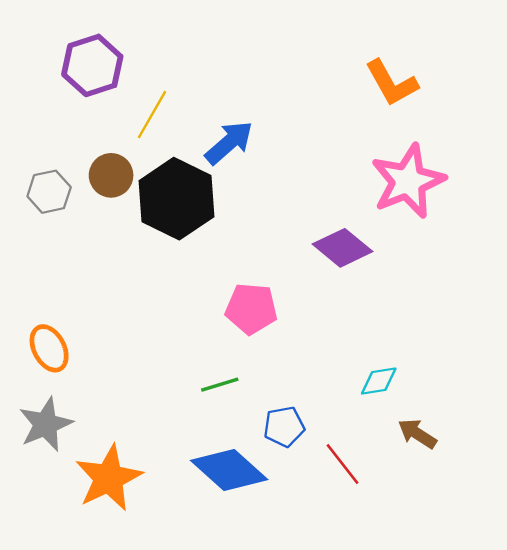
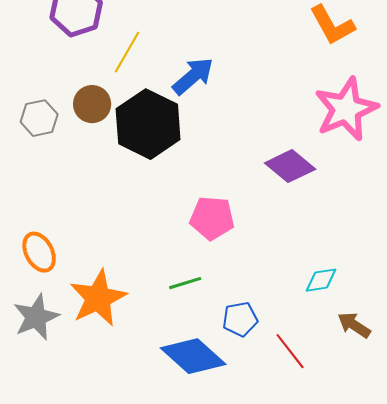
orange star: (109, 478) -> (98, 298), moved

